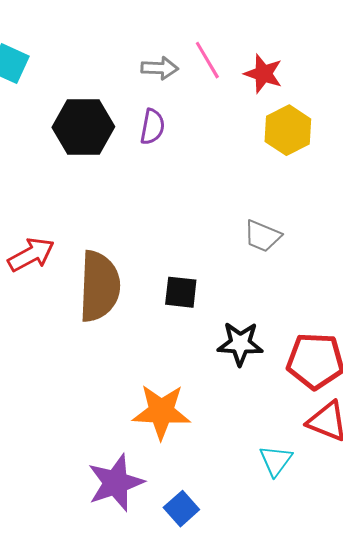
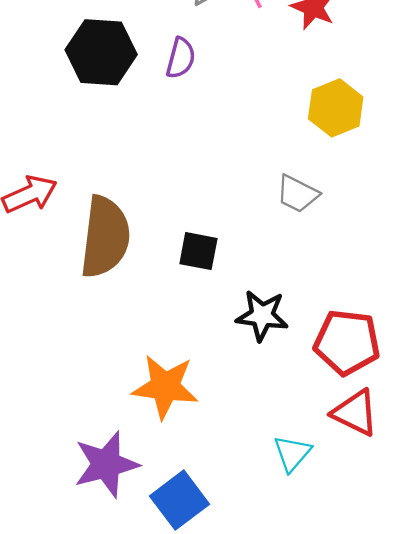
yellow hexagon: (288, 130) -> (336, 108), moved
blue square: (181, 509) -> (180, 500), size x1.4

